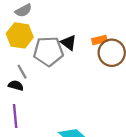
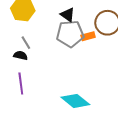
orange rectangle: (99, 40) -> (88, 36), moved
gray pentagon: (48, 51) -> (70, 34), moved

